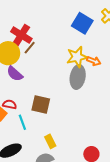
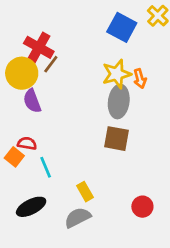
orange arrow: (94, 61) -> (140, 79), turned 56
purple semicircle: (15, 74) -> (32, 101), turned 30
brown square: (41, 105) -> (117, 139), moved

